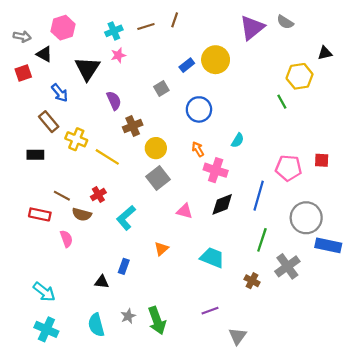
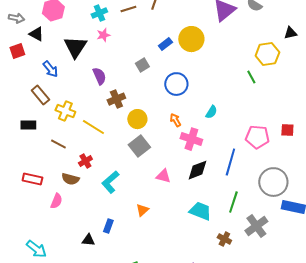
brown line: (62, 196) -> (58, 144), moved
pink semicircle: (66, 239) -> (56, 201), turned 42
cyan trapezoid: (212, 258) -> (200, 211), moved

